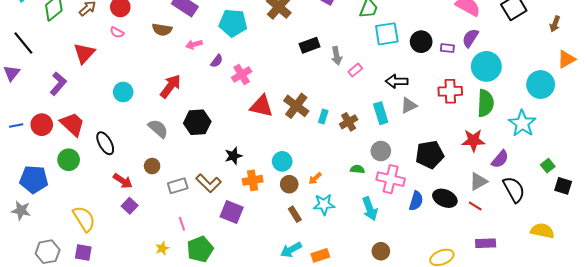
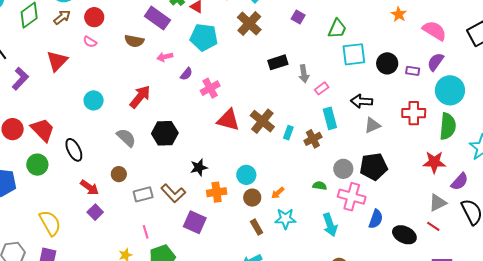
purple L-shape: (58, 84) -> (20, 79), moved
cyan rectangle: (381, 113) -> (330, 118), moved
black pentagon: (430, 155) -> (374, 167), moved
black ellipse: (445, 198) -> (404, 235), moved

